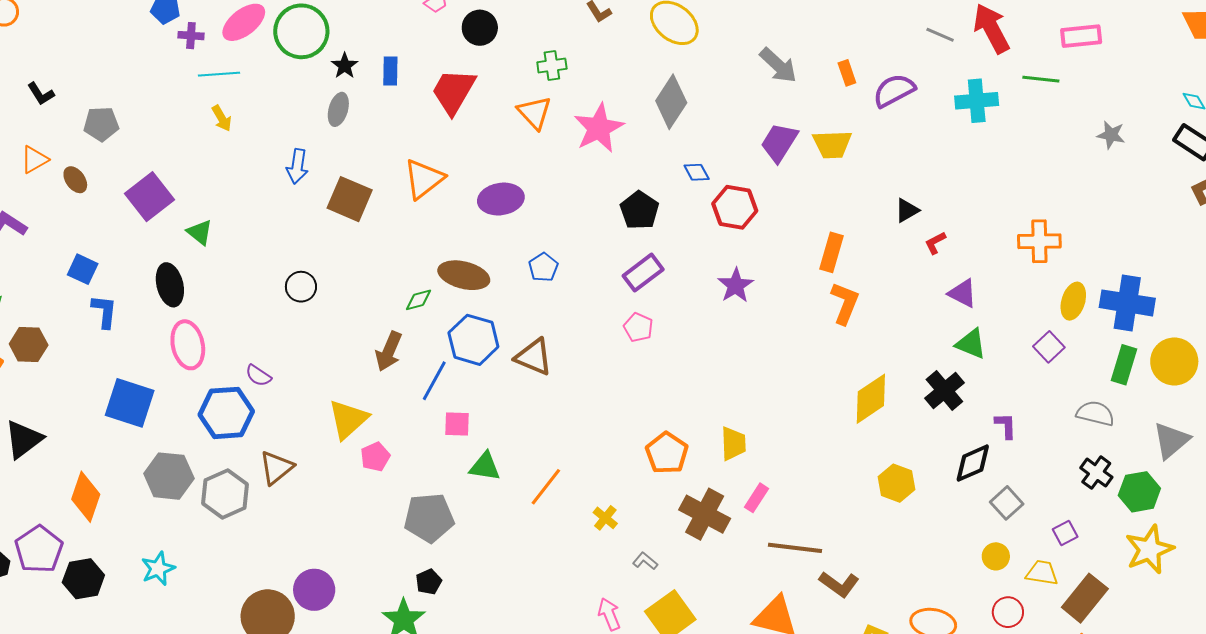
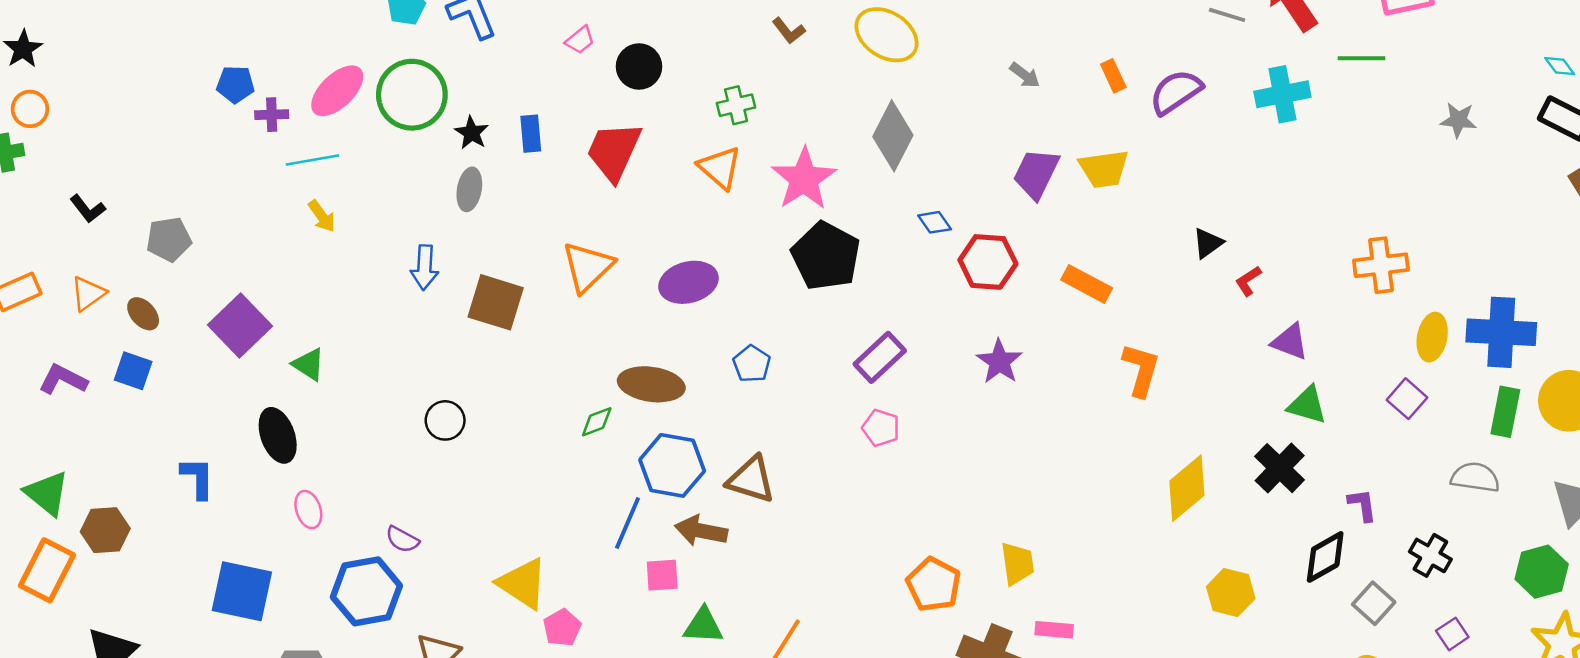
gray arrow: (778, 65) -> (1025, 75), size x0.6
black pentagon: (639, 210) -> (826, 256), moved, size x1.4
orange rectangle: (832, 252) -> (1087, 284), moved, turned -72
blue square: (83, 269) -> (133, 371), moved
pink ellipse: (188, 345) -> (308, 510), size x0.6
brown arrow: (389, 351) -> (701, 531), moved, turned 84
yellow triangle: (348, 419) -> (523, 583), turned -39
black cross: (1096, 473) -> (1430, 555), moved
pink rectangle: (757, 498) -> (1054, 630), turned 68

